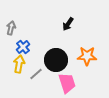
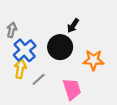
blue cross: (23, 47) -> (25, 50), size x1.5
black circle: (56, 60) -> (60, 47), moved

